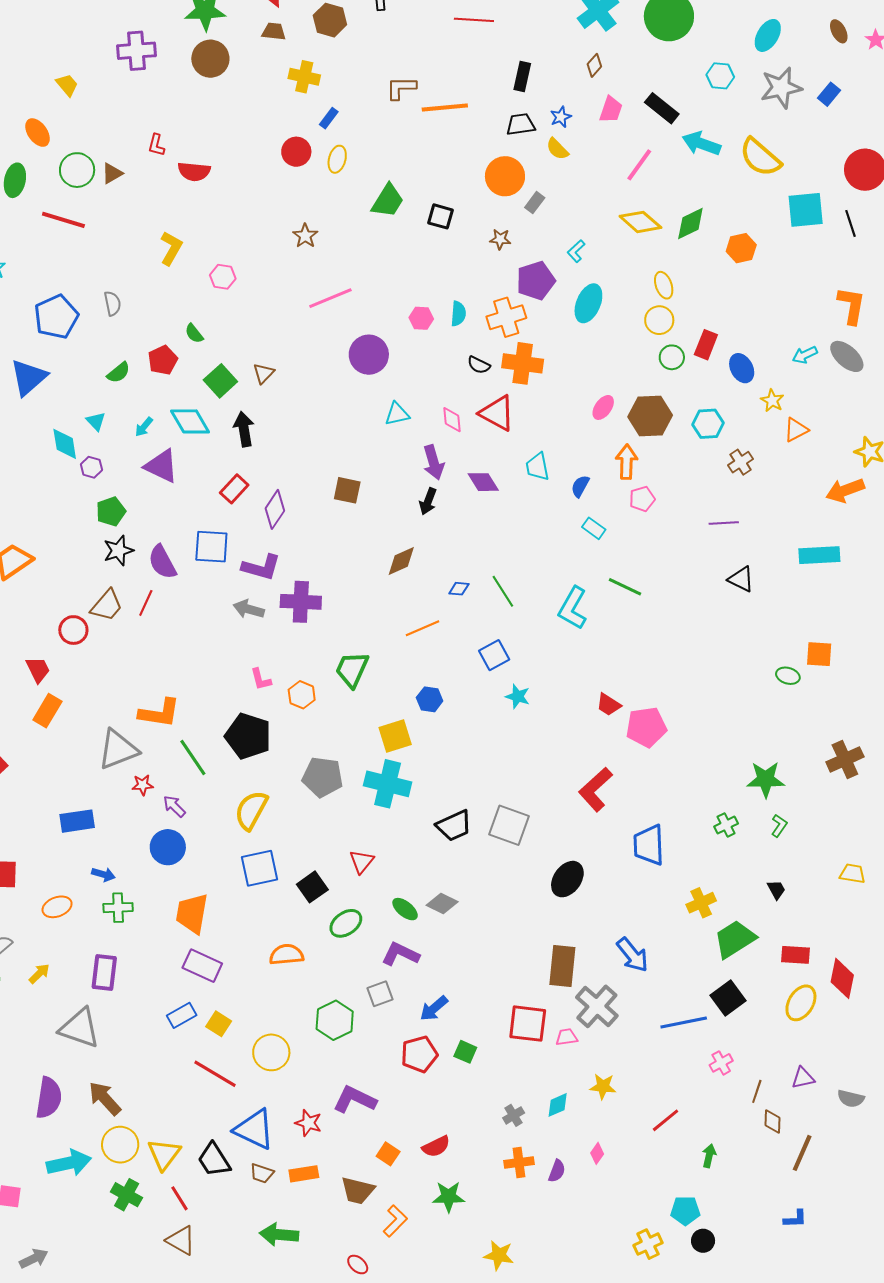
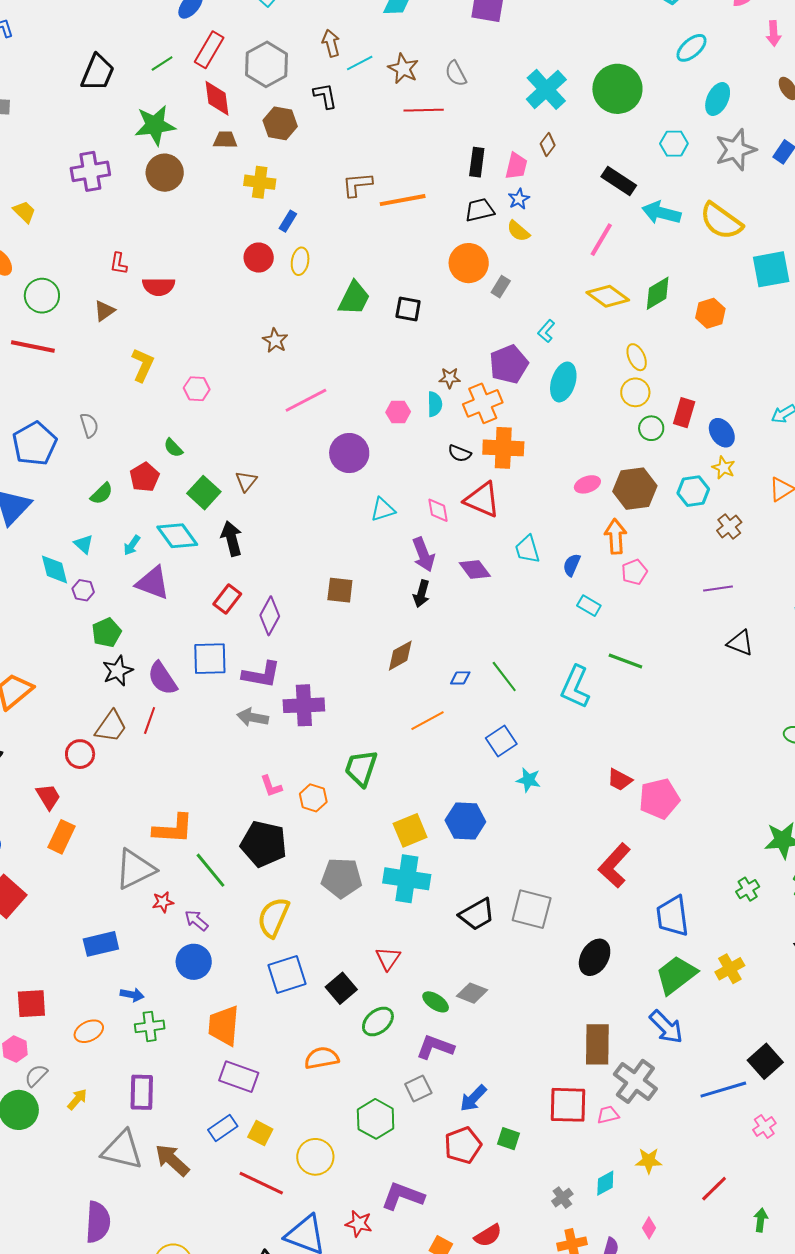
pink trapezoid: (611, 110) -> (516, 166), moved
brown triangle: (112, 173) -> (104, 311), moved
brown star: (500, 239) -> (450, 378), moved
yellow star: (772, 401) -> (724, 468), moved
pink ellipse: (603, 407) -> (587, 484), turned 40
blue hexagon: (430, 699) -> (465, 821), moved, size x1.5
green trapezoid: (735, 939) -> (676, 975), moved
brown arrow: (105, 1098) -> (172, 1160), moved

